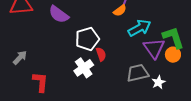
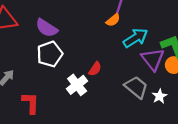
white pentagon: (87, 39) -> (50, 54), moved
red semicircle: (101, 54) -> (95, 69), turned 56
gray trapezoid: (138, 73) -> (136, 87), turned 55

